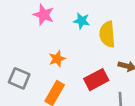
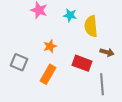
red rectangle: (96, 80) -> (82, 63), turned 48

